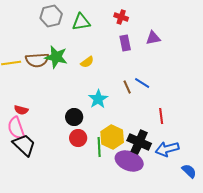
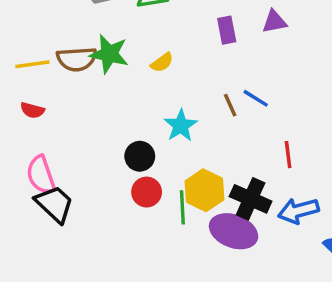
red semicircle: (21, 110) -> (32, 110), moved

